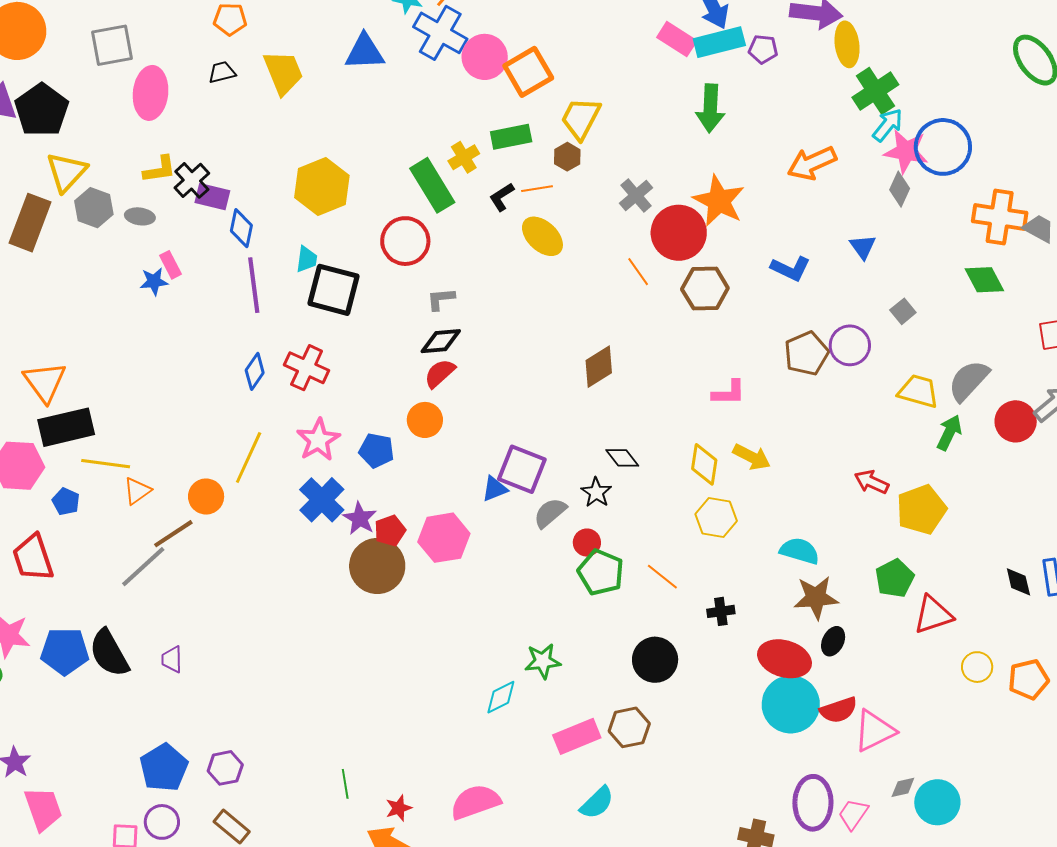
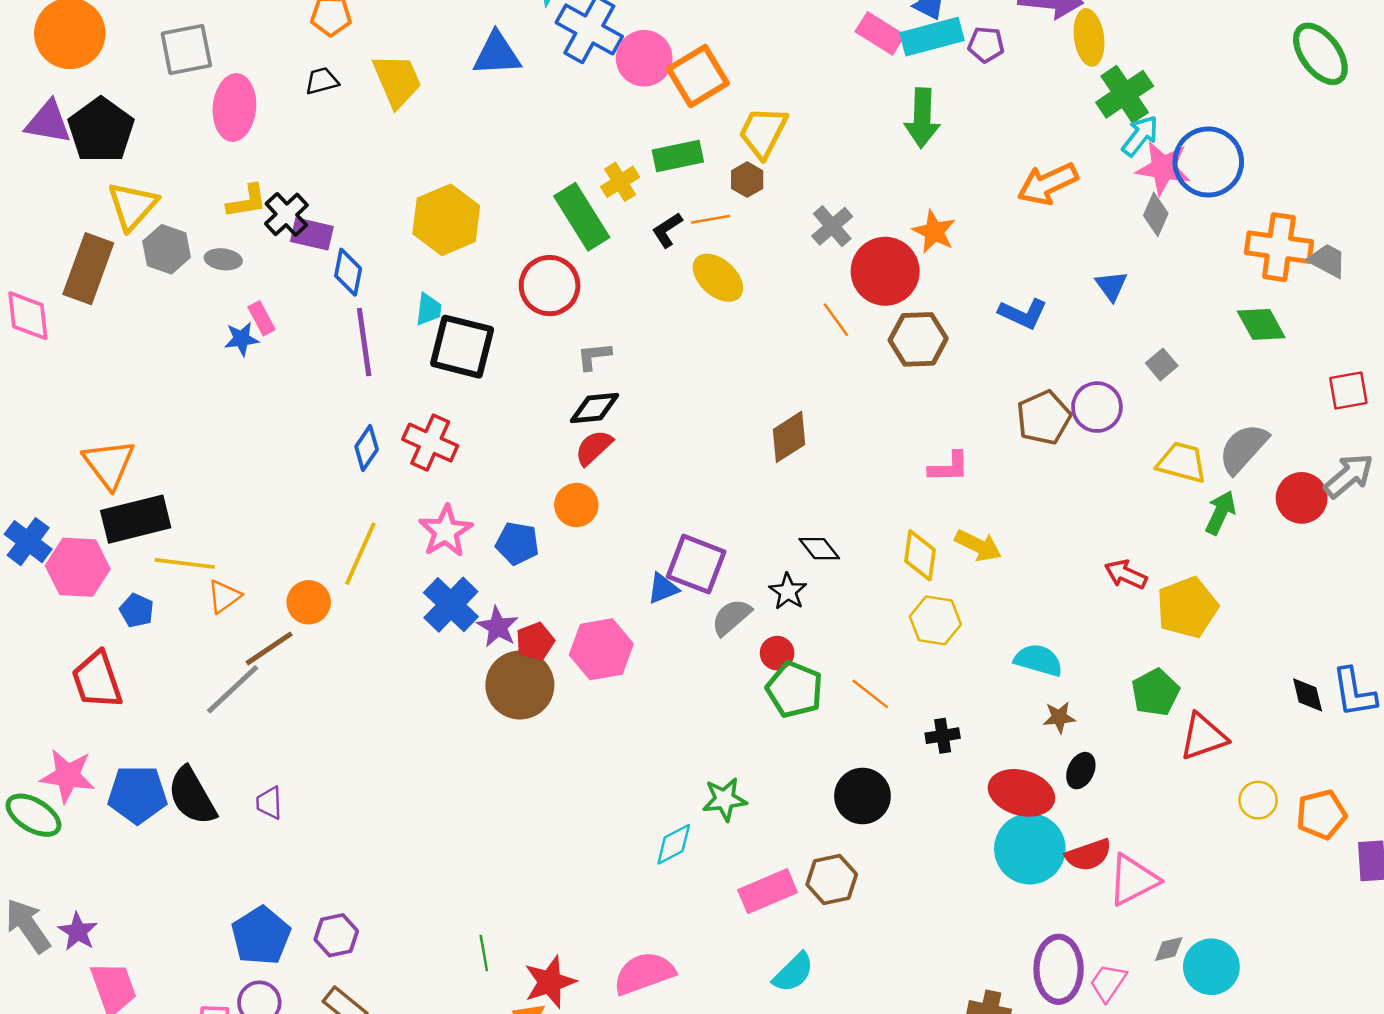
orange star: (719, 201) -> (934, 232), size x0.7
brown star: (816, 598) -> (1059, 717), size x0.6
red star: (399, 808) -> (550, 982), size x1.6

